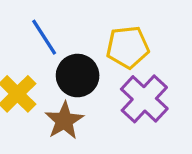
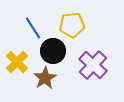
yellow pentagon: (128, 47) -> (72, 25), moved

